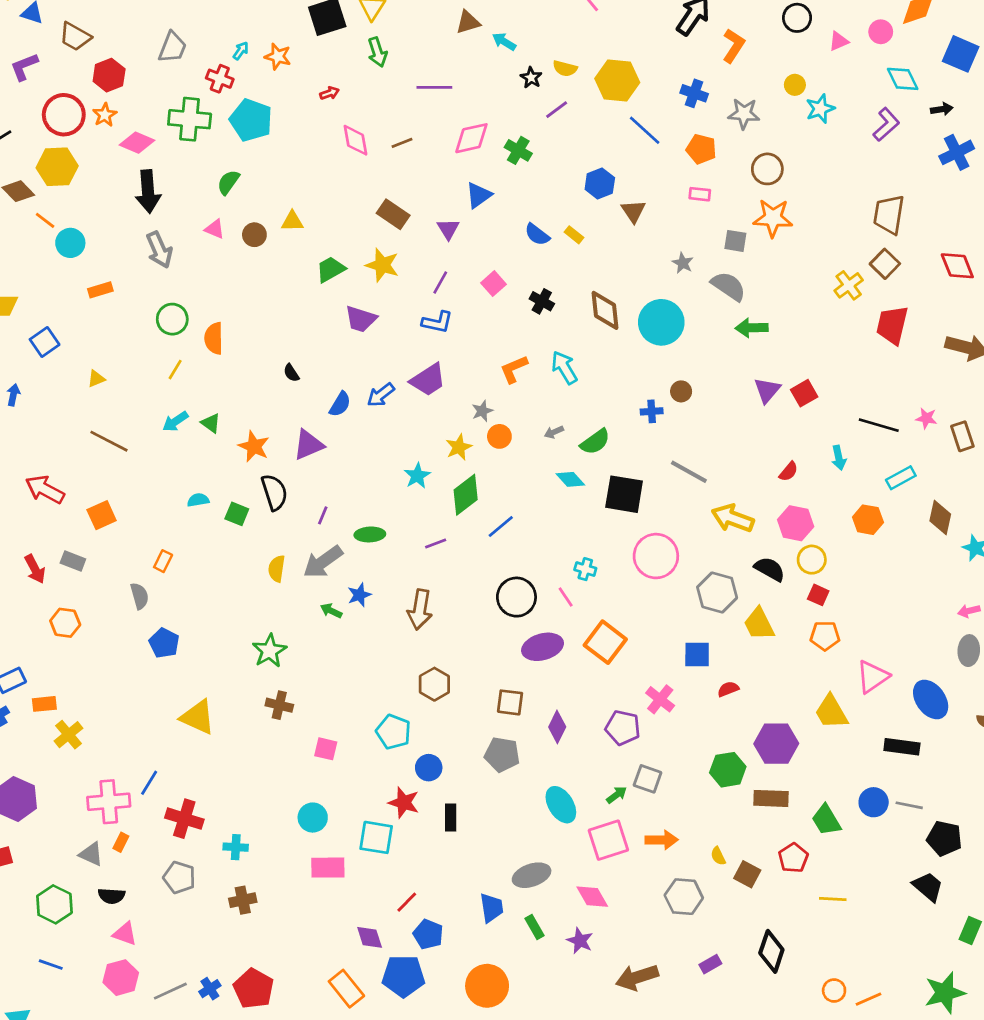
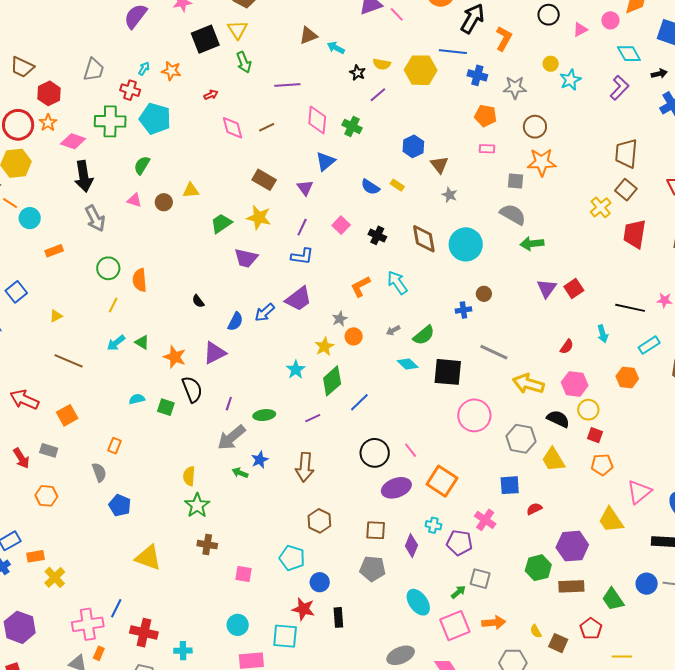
blue line: (645, 130) -> (453, 52), moved, turned -32
pink diamond: (471, 138) -> (317, 120), turned -68
gray star: (683, 263) -> (450, 195), moved
yellow semicircle: (277, 569) -> (189, 476), moved
cyan cross: (585, 569) -> (433, 525), moved

